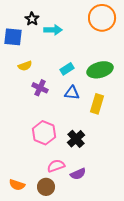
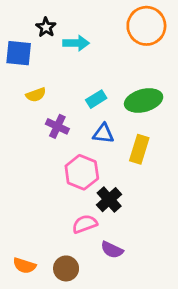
pink hexagon: (44, 133) -> (82, 172), moved
pink semicircle: (56, 166) -> (85, 224), moved
purple semicircle: (78, 174) -> (112, 250), turned 49

